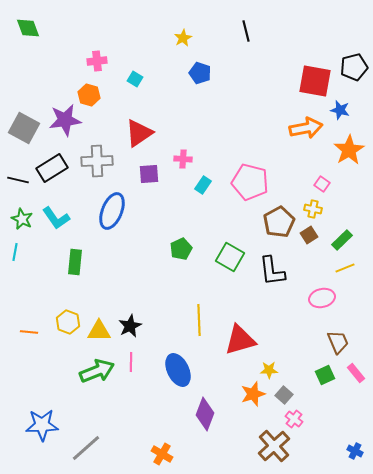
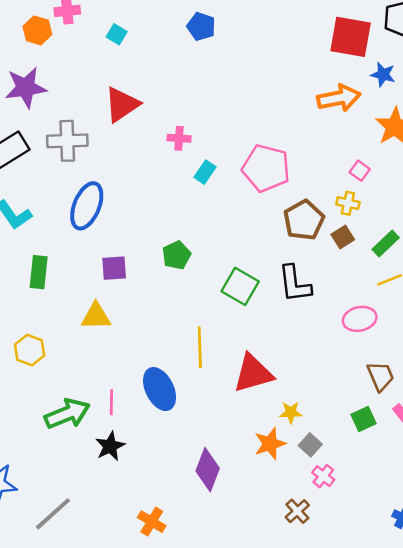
orange hexagon: (89, 95) -> (37, 30), moved
purple square: (149, 174) -> (114, 268), moved
green square: (230, 257) -> (240, 286), moved
black star: (130, 326) -> (110, 446), moved
yellow triangle: (99, 331) -> (96, 316), moved
blue ellipse: (178, 370) -> (160, 389), moved
brown cross: (274, 446) -> (297, 511), size x0.6

